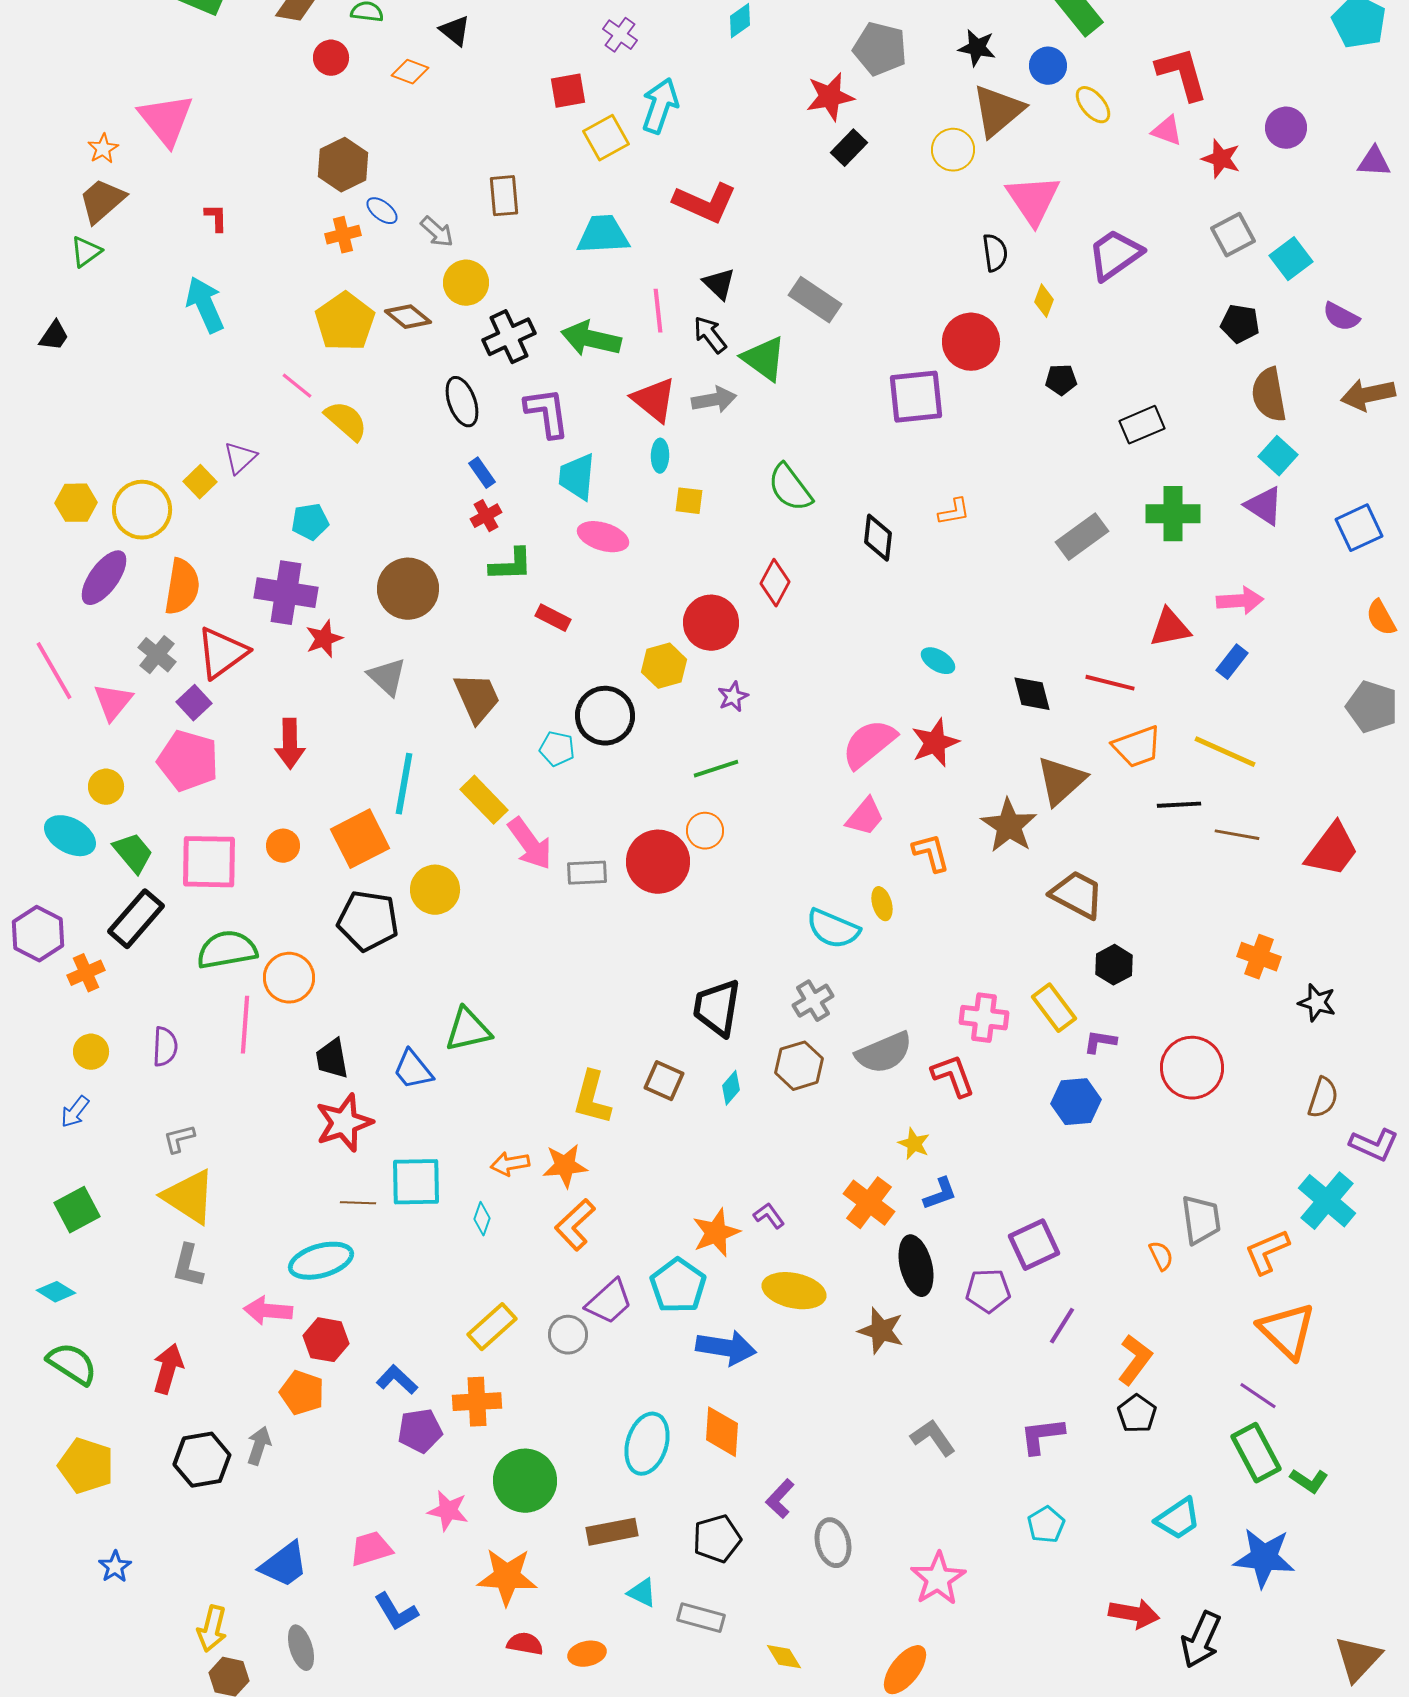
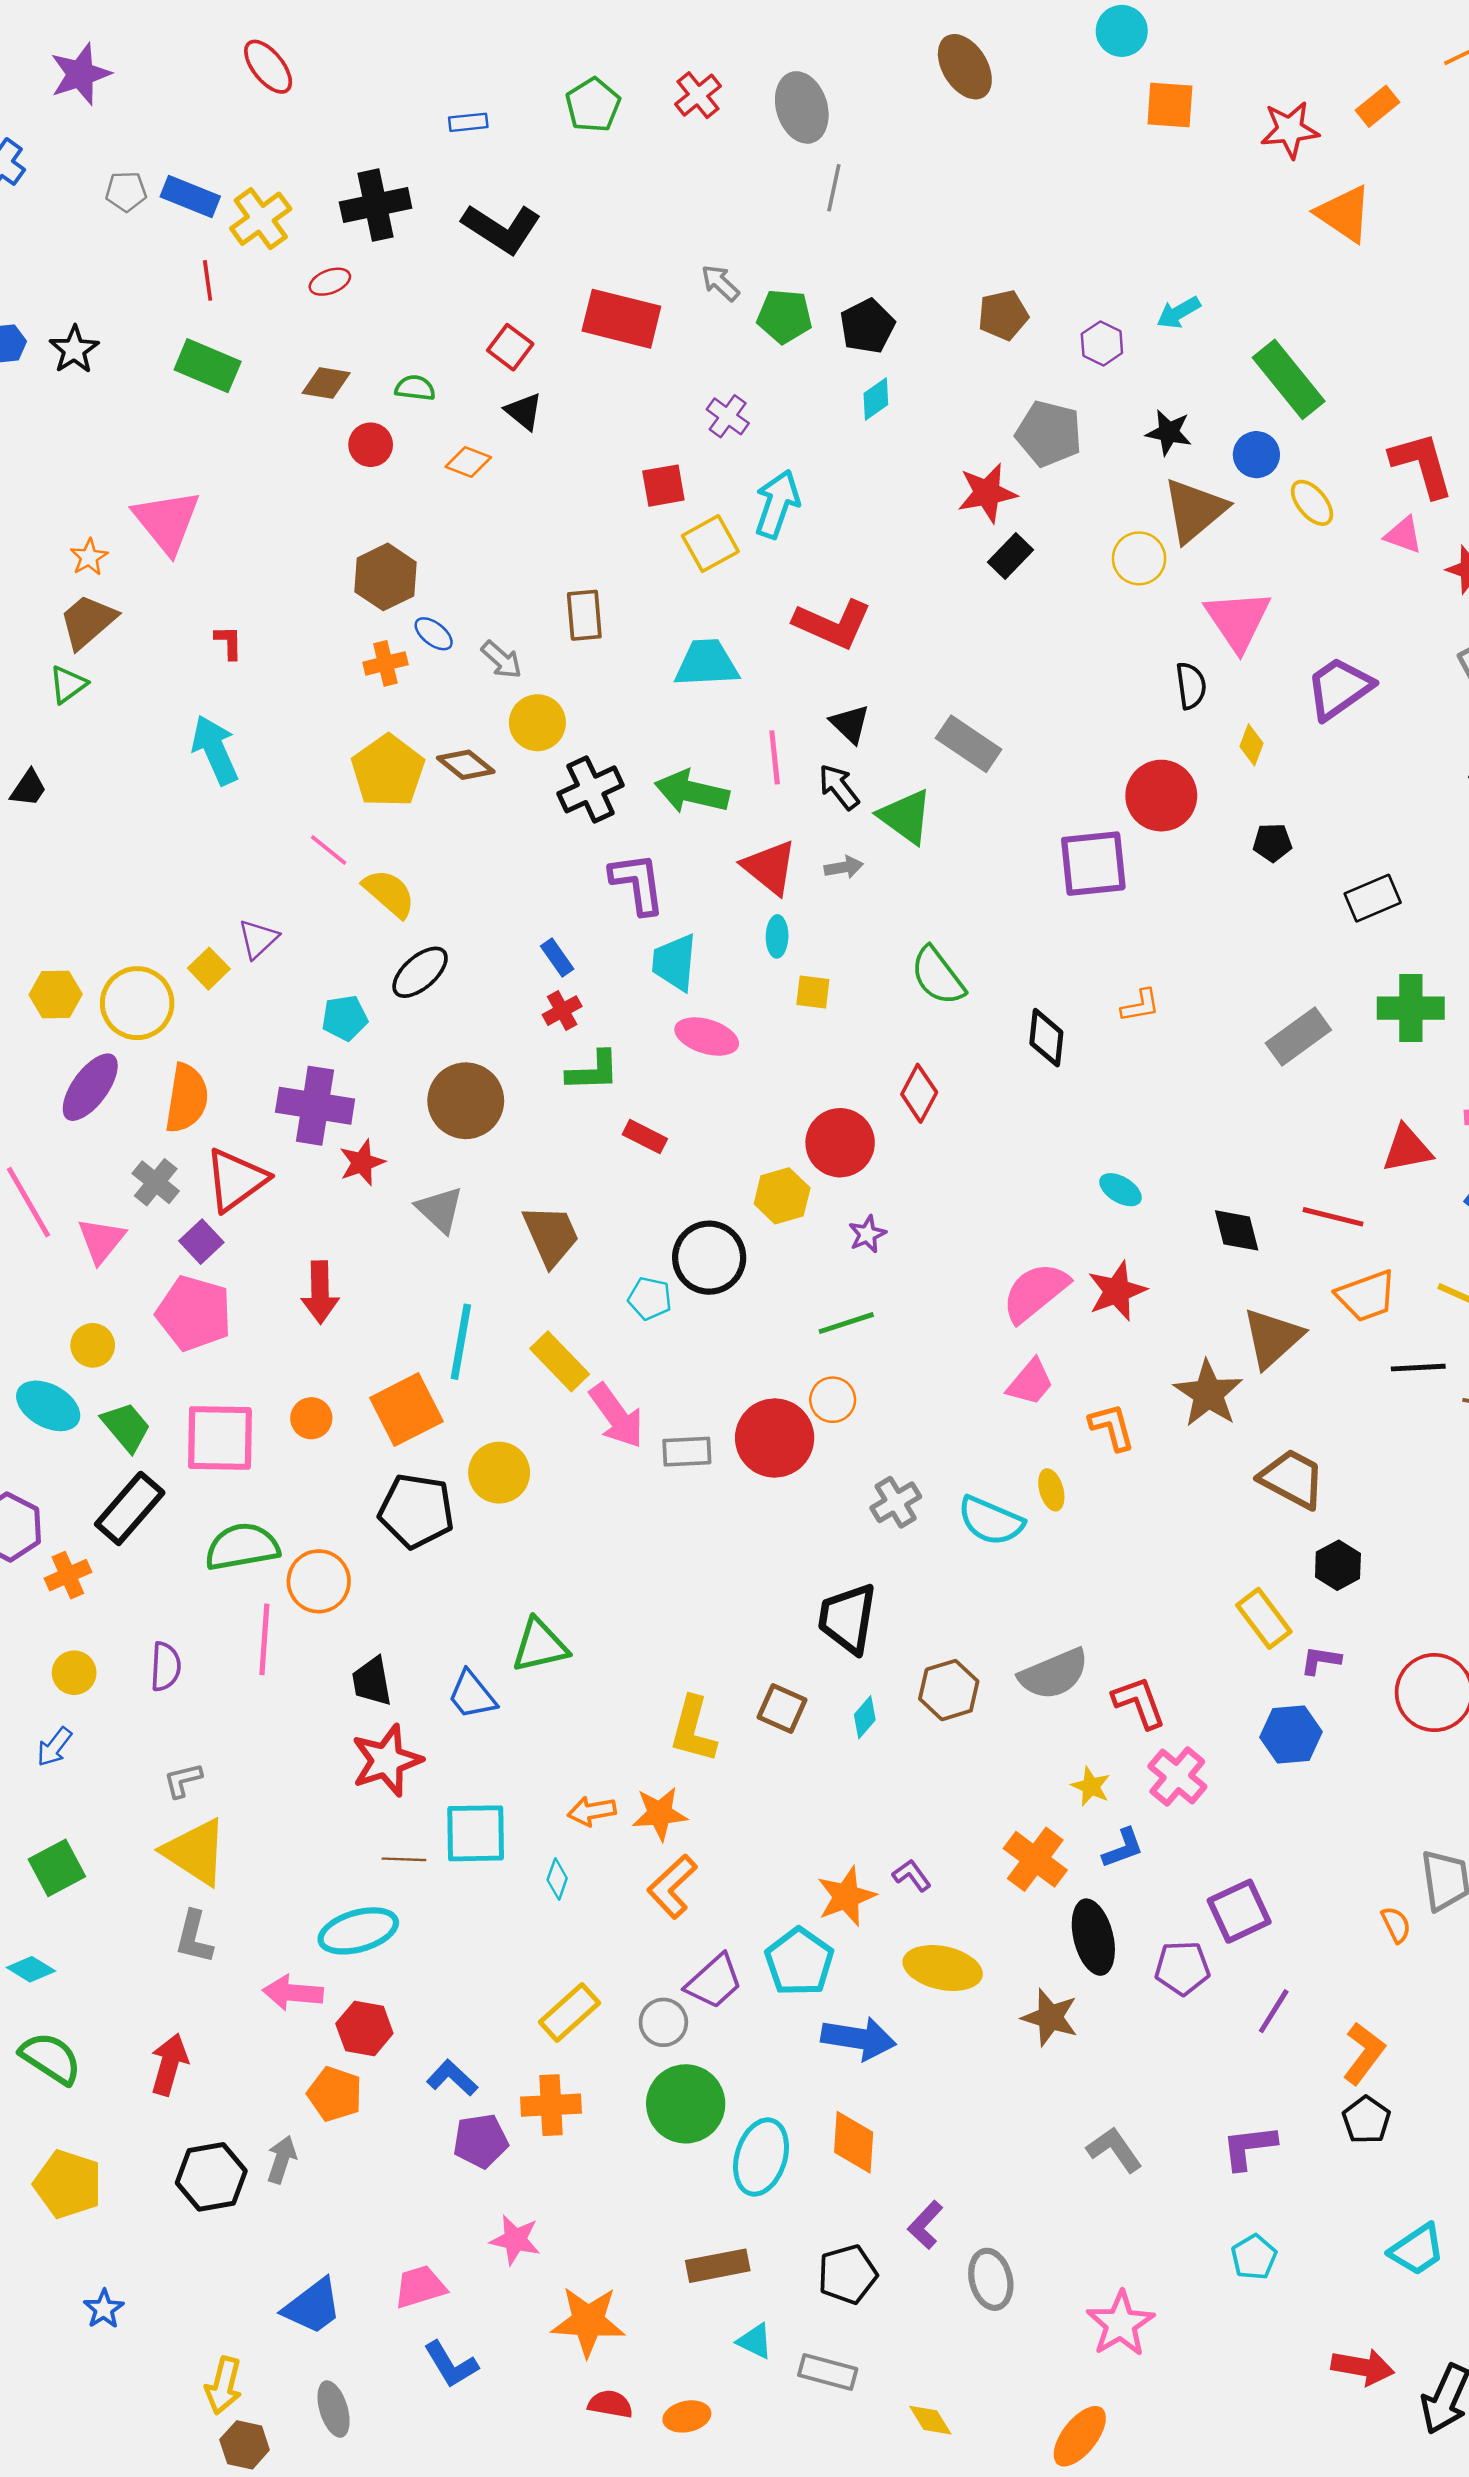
gray arrow: (714, 400) -> (844, 867), size x0.7
black ellipse: (462, 402) -> (420, 972), moved, turned 69
gray cross: (813, 1001) -> (896, 1502), moved
pink cross: (984, 1018) -> (1177, 1777), moved, turned 33
green circle: (525, 1481) -> (686, 2104), moved

